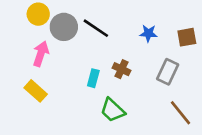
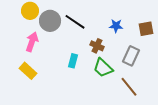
brown cross: (121, 69) -> (97, 46), moved
green trapezoid: (113, 110) -> (103, 68), moved
brown line: (180, 113) -> (129, 87), moved

